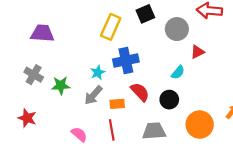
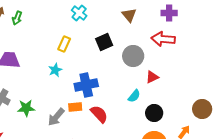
yellow rectangle: (111, 27) -> (64, 44), moved, size x0.7
cyan star: (98, 72) -> (55, 70), moved
black circle: (169, 100) -> (154, 113), moved
orange rectangle: (117, 104) -> (75, 107), moved

